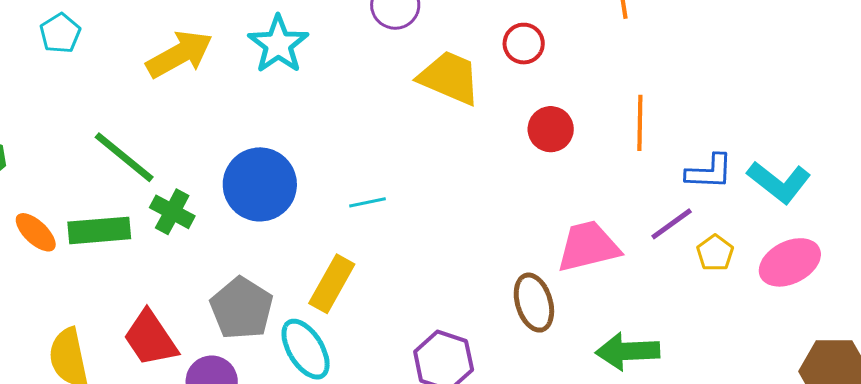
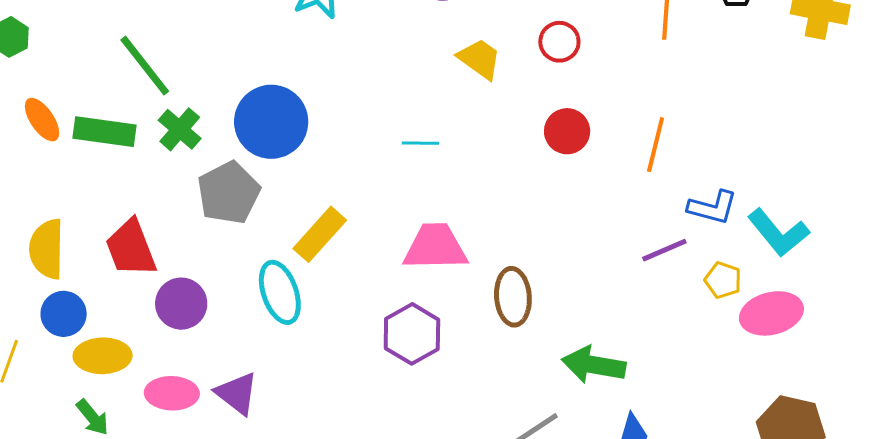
yellow trapezoid: (449, 78) -> (479, 59), size x0.7
cyan line: (367, 202) -> (420, 143), moved
pink trapezoid: (588, 246) -> (435, 247), moved
yellow pentagon: (715, 253) -> (723, 280), moved, turned -30
gray pentagon: (242, 308) -> (229, 193), moved

